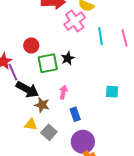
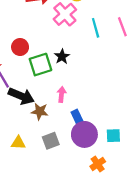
cyan square: (112, 92) -> (113, 136), moved
yellow triangle: (31, 124) -> (18, 143), moved
gray square: (49, 132) -> (51, 141), turned 35
purple circle: (83, 142) -> (84, 134), moved

